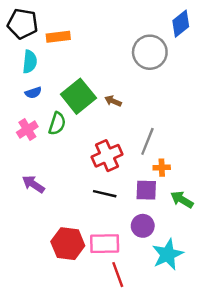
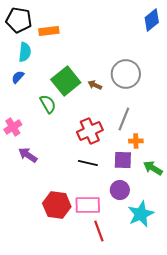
gray circle: (150, 52) -> (126, 74), moved
blue semicircle: (33, 93) -> (18, 77), moved, turned 152
green semicircle: (57, 124) -> (48, 104), turned -48
pink cross: (27, 129) -> (13, 127), moved

